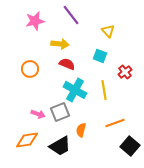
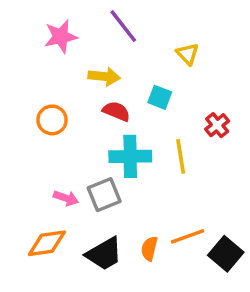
cyan square: (100, 56) -> (160, 97), moved
cyan cross: (75, 90) -> (130, 156), turned -30
orange line: (115, 123) -> (188, 236), moved
orange semicircle: (81, 130) -> (149, 249), moved

